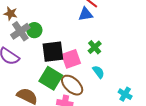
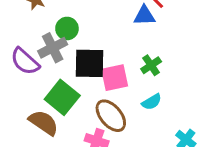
gray cross: (20, 31) -> (53, 48), moved
cyan semicircle: (98, 72) -> (152, 102), turned 88
green square: (51, 78) -> (62, 97), moved

